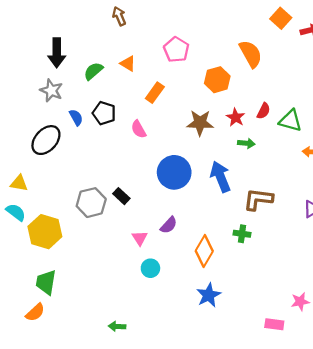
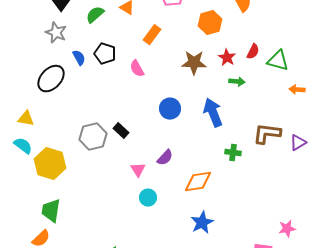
blue circle: (174, 172) -> (170, 109), size x0.7
brown L-shape: (258, 199) -> (267, 134), moved
green cross: (242, 234) -> (233, 153), moved
orange diamond: (204, 251) -> (198, 182), turned 52

